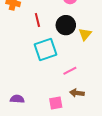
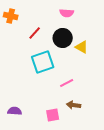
red line: (37, 20) -> (35, 33), turned 56
yellow triangle: (85, 34) -> (82, 47), turned -40

